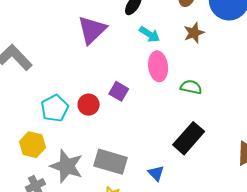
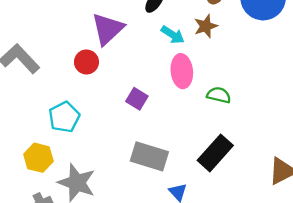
brown star: (194, 33) -> (206, 26), moved
red circle: (89, 105) -> (86, 62), moved
gray rectangle: (110, 162) -> (149, 156), moved

